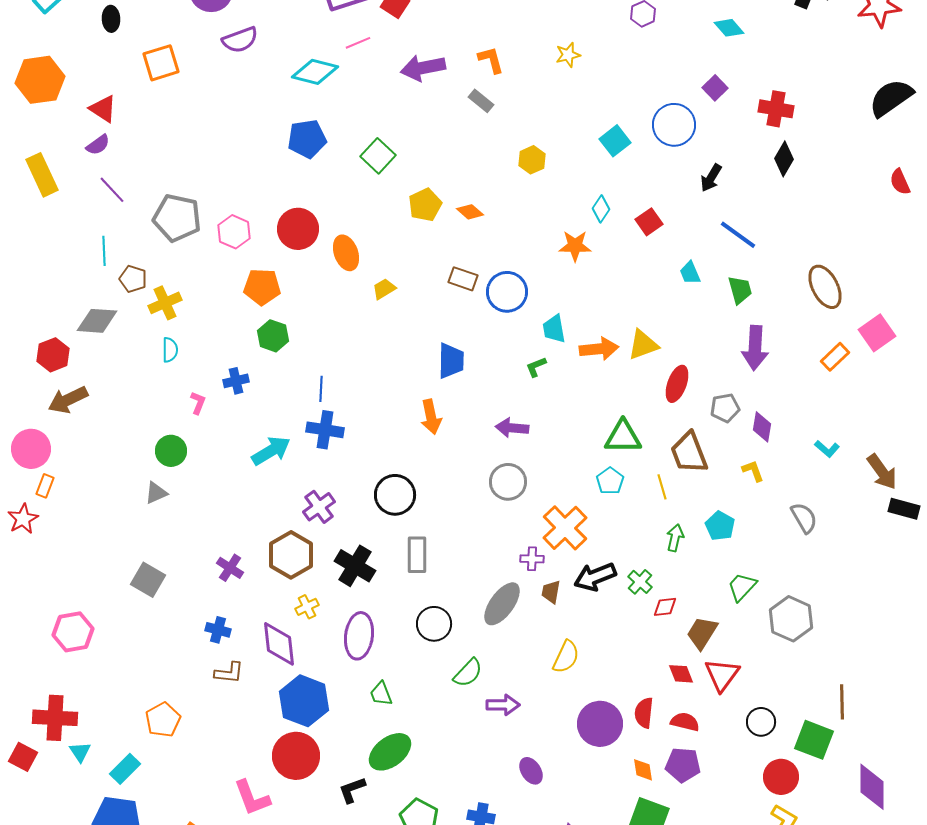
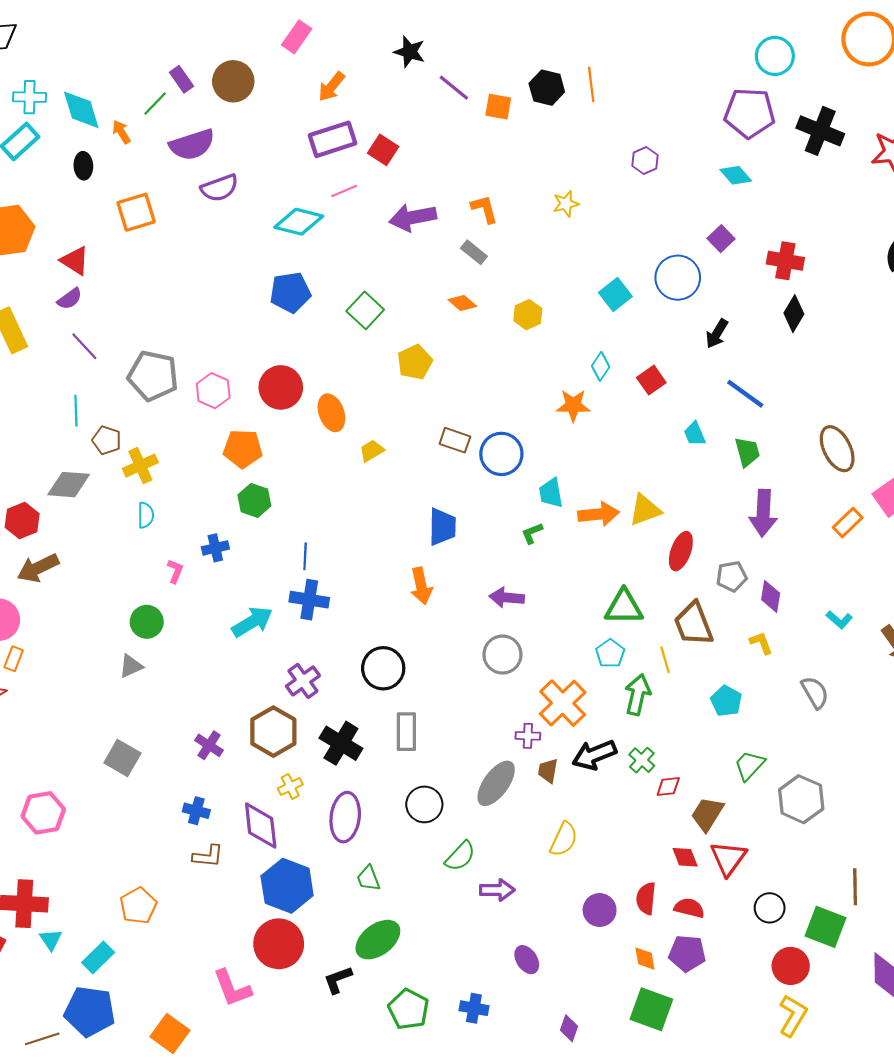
orange diamond: (470, 212) -> (462, 303), moved
green arrow: (675, 538) -> (638, 695), moved, size x1.4
purple circle: (600, 724) -> (600, 910), size x0.7

